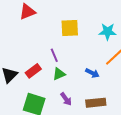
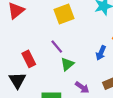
red rectangle: (33, 71) -> (29, 59), moved, turned -63
blue arrow: (92, 73) -> (101, 53), turned 104

